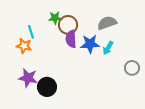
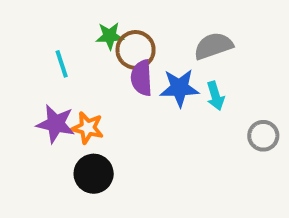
orange star: (24, 46) -> (88, 128), moved
cyan arrow: (108, 48) -> (215, 96), turned -48
purple star: (28, 78) -> (56, 124), moved

